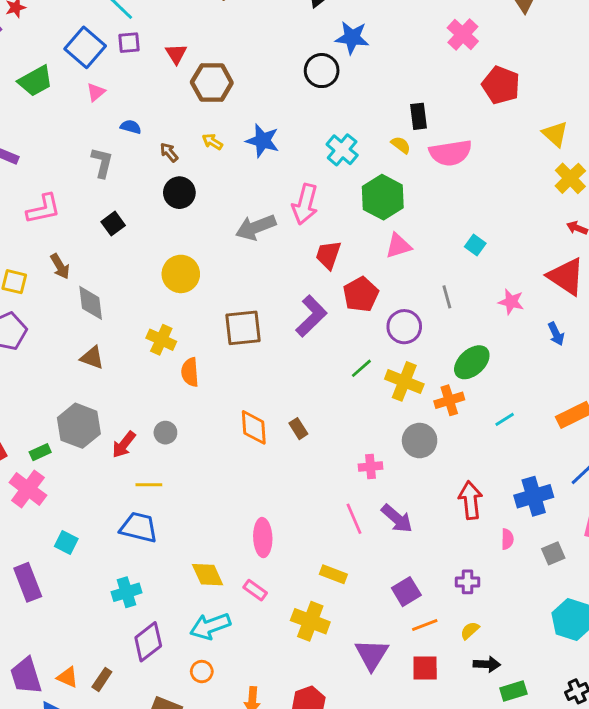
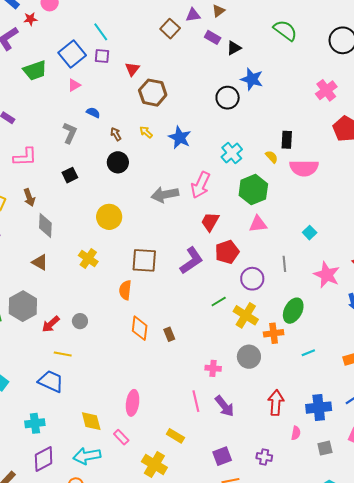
pink star: (511, 302) -> (327, 275), size x1.5
green ellipse: (472, 362) -> (293, 311), turned -30
orange semicircle: (190, 372) -> (125, 290), moved

